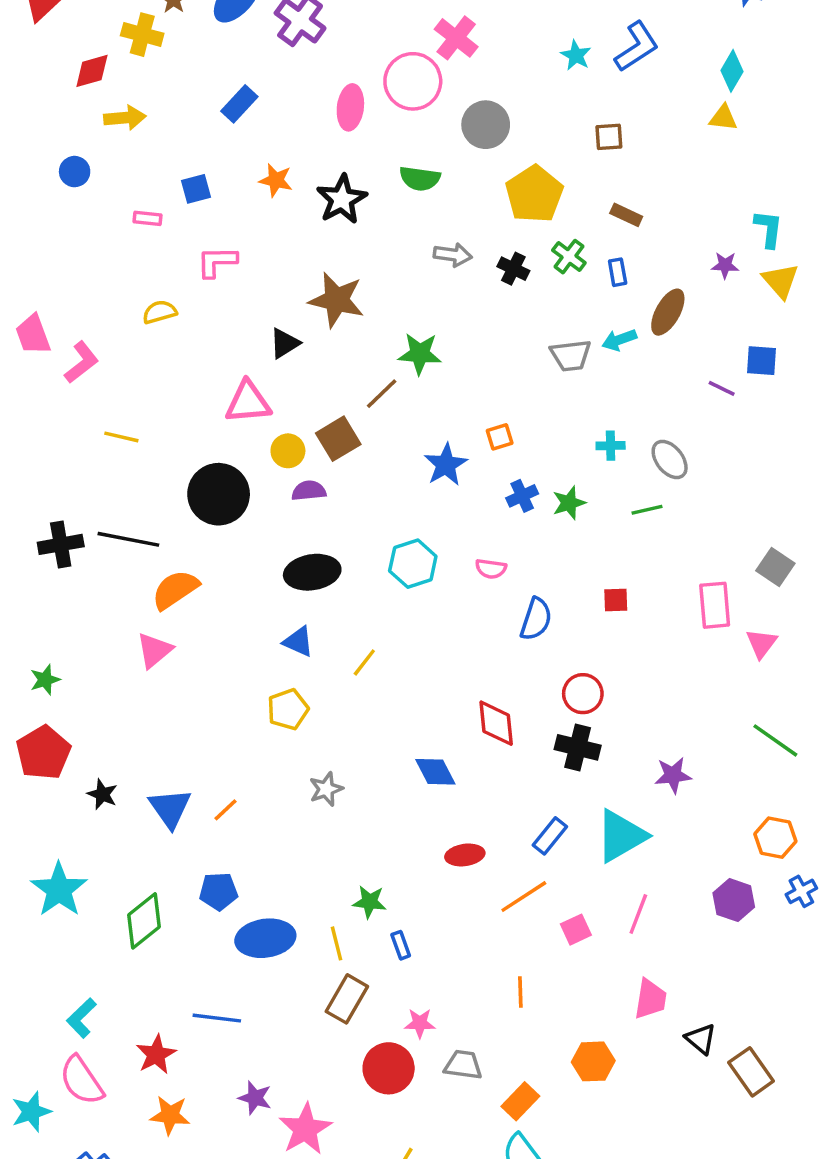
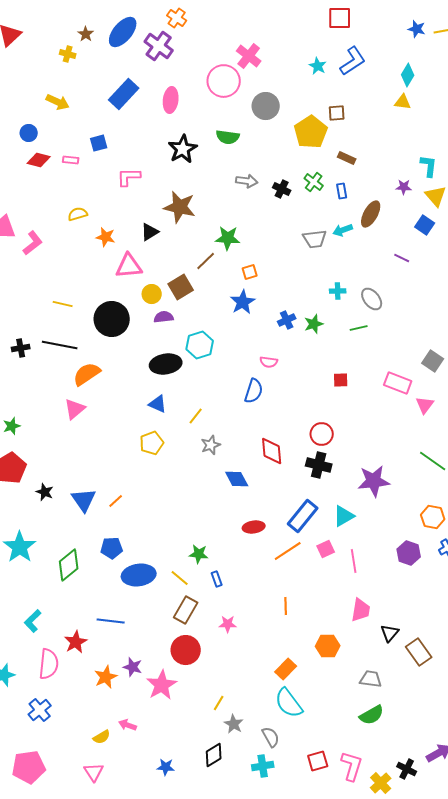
yellow cross: (142, 35) -> (68, 54), size x0.7
red diamond: (92, 71) -> (39, 160), moved, turned 30
blue rectangle: (239, 104) -> (124, 94), size x1.4
pink ellipse: (350, 107) -> (171, 100), moved
yellow arrow: (125, 118) -> (58, 102), turned 30
orange star: (276, 180) -> (106, 237), moved
yellow pentagon: (534, 194) -> (311, 132), moved
pink L-shape: (217, 262) -> (129, 177), moved
blue square: (761, 361) -> (425, 225), moved, turned 30
yellow line: (121, 437) -> (63, 304), moved
orange square: (500, 437) -> (250, 272), moved
black cross: (61, 544) -> (21, 348), size x0.7
cyan hexagon: (413, 564) -> (200, 345), moved
pink rectangle: (715, 605) -> (398, 383), turned -64
blue semicircle: (536, 619) -> (254, 391), moved
purple star: (673, 775) -> (374, 481), size x1.5
gray star: (326, 789) -> (211, 445), moved
blue rectangle: (550, 836) -> (303, 516), size x1.5
cyan triangle: (621, 836) -> (344, 516), size x0.7
pink line: (638, 914) -> (354, 561), turned -30
pink square: (576, 930) -> (326, 549), moved
yellow line: (337, 943) -> (180, 578), turned -36
black triangle: (701, 1039) -> (390, 633), turned 30
gray trapezoid: (463, 1065) -> (371, 679), moved
red circle: (389, 1068) -> (186, 650), moved
pink semicircle: (82, 1080) -> (49, 664), moved, turned -140
orange star: (170, 1115) -> (106, 677), moved, turned -30

